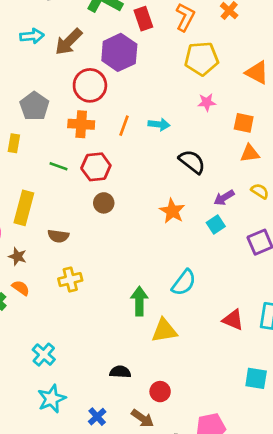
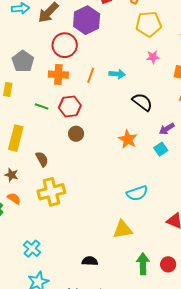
brown semicircle: (58, 236) -> (42, 159), turned -126
yellow cross: (70, 280) -> (51, 192), size x1.5
cyan semicircle: (184, 283) -> (137, 193), turned 35
green arrow: (139, 301) -> (143, 264), moved
red circle: (160, 392) -> (168, 264), moved

